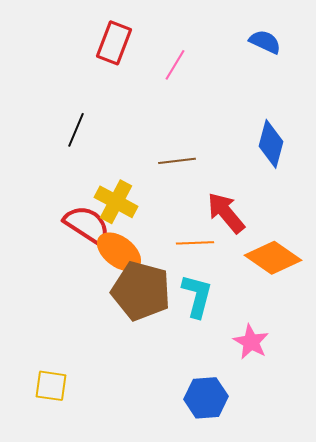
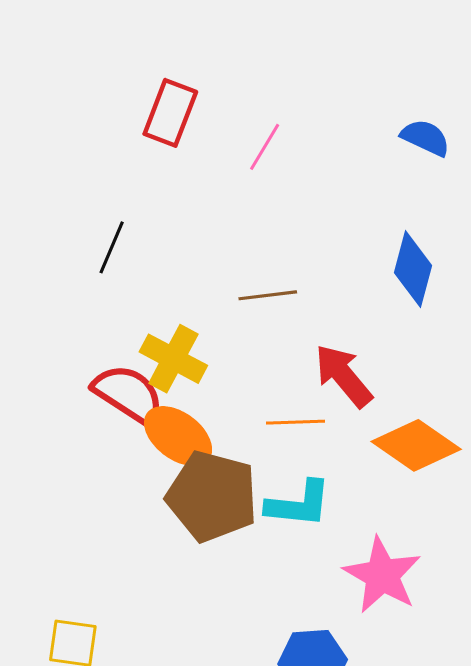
blue semicircle: (265, 42) -> (425, 138), moved
cyan L-shape: (197, 296) -> (299, 504), turned 81
pink star: (251, 342) -> (382, 575), size x1.4

